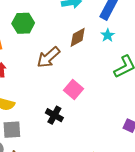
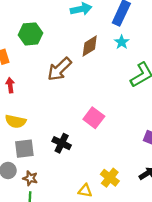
pink square: (73, 89) -> (94, 118), moved
black cross: (54, 115) -> (62, 143), moved

